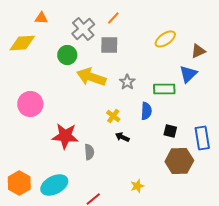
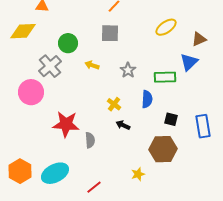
gray cross: (83, 29) -> (50, 66), moved
yellow arrow: (91, 77) -> (92, 65), size x0.5
brown hexagon: (179, 161) -> (163, 149), moved

